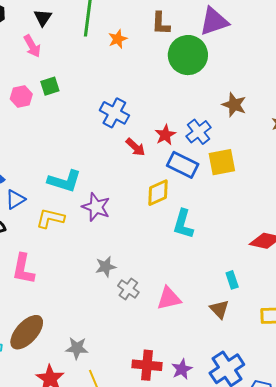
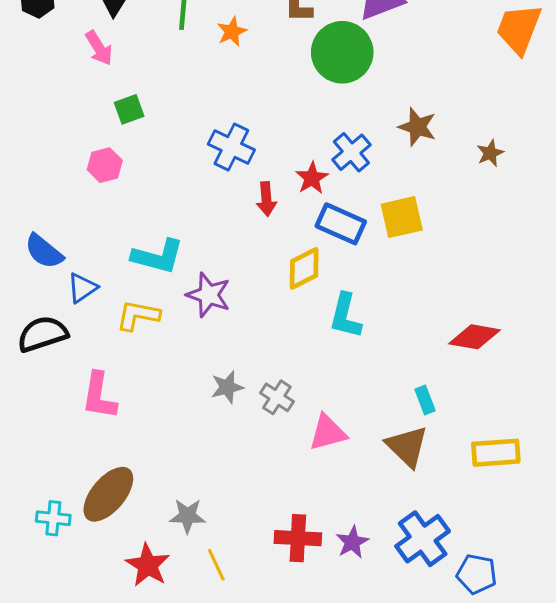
pink hexagon: (21, 96) -> (105, 165), moved
blue cross: (199, 132) -> (351, 152), moved
red arrow: (136, 147) -> (266, 199), turned 45
gray cross: (128, 289) -> (277, 397), moved
brown triangle: (219, 309) -> (407, 446), size x1.4

